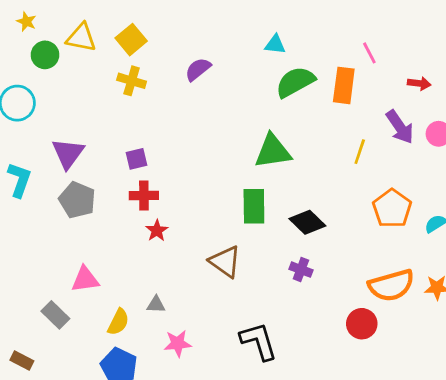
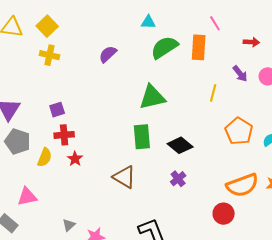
purple semicircle: (198, 69) -> (108, 54), moved
purple arrow: (400, 127) -> (240, 74), size x0.7
purple cross: (301, 270) -> (178, 179), turned 35
gray triangle: (156, 305) -> (69, 225), moved, turned -40
yellow semicircle: (118, 322) -> (45, 157), moved

